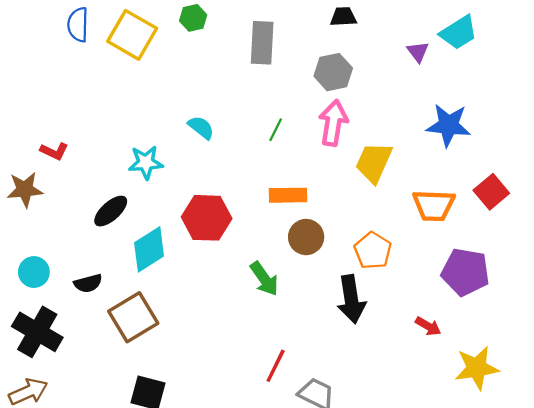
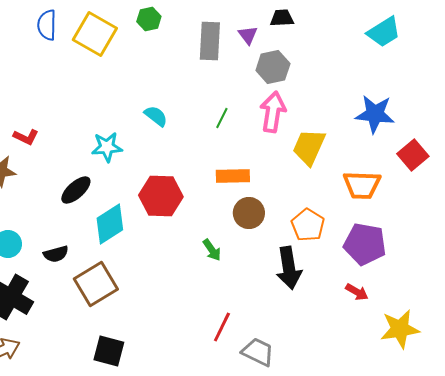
purple triangle: (418, 52) -> (248, 35), moved
red square: (491, 192) -> (413, 155), moved
purple pentagon: (465, 272) -> (365, 244), moved
green arrow: (264, 279) -> (212, 250), size x0.7

